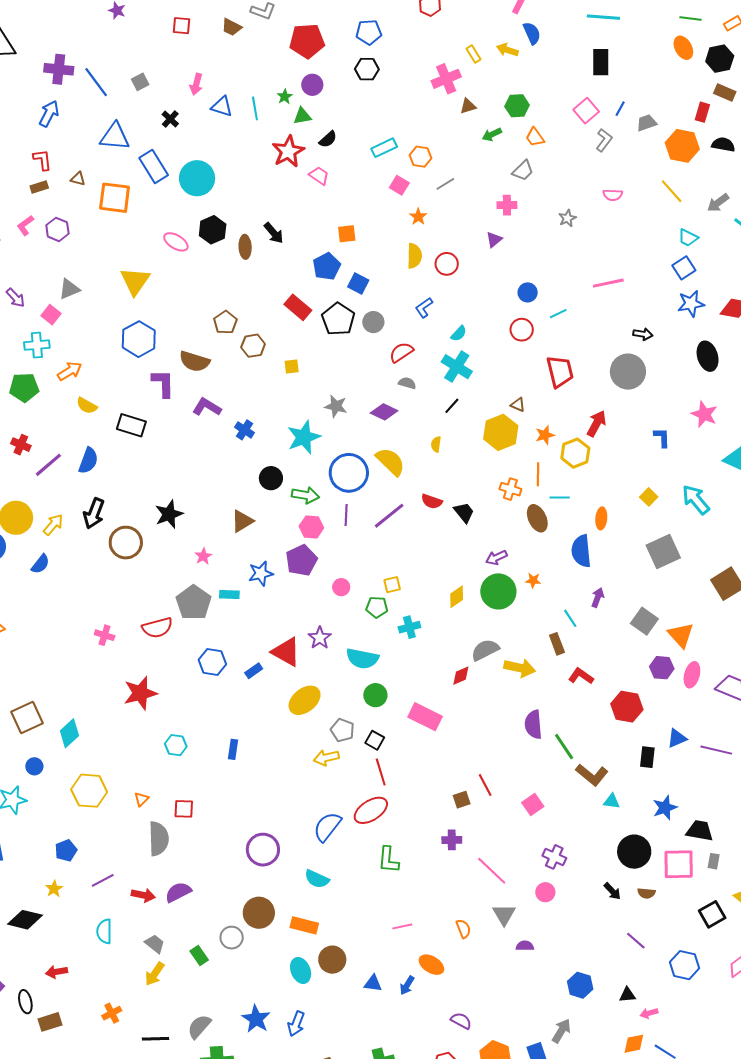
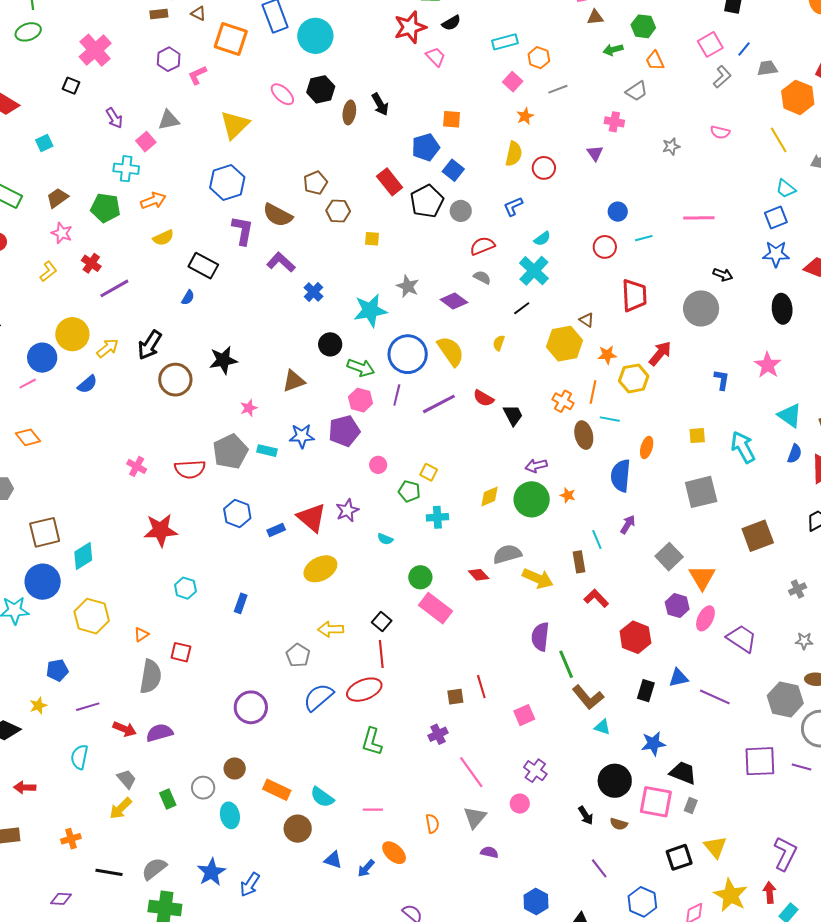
pink L-shape: (25, 225) -> (197, 75), moved
purple triangle: (494, 239) -> (595, 153), turned -36
yellow semicircle: (87, 406) -> (163, 238), turned -65
blue semicircle: (88, 461) -> (188, 298), moved, size x0.6
yellow square: (649, 497) -> (697, 436), turned 30
yellow square: (392, 585) -> (429, 472), turned 30
cyan semicircle: (362, 659) -> (385, 539), size x0.5
red diamond: (461, 676) -> (479, 575), turned 60
green circle: (375, 695) -> (420, 577), moved
gray pentagon: (342, 730) -> (298, 655), moved
blue circle: (34, 766) -> (43, 582), size x2.0
purple cross: (452, 840) -> (438, 734), turned -36
cyan semicircle: (317, 879) -> (322, 797), moved
brown circle: (259, 913) -> (235, 768), size x0.7
cyan ellipse: (301, 971) -> (230, 815), moved

